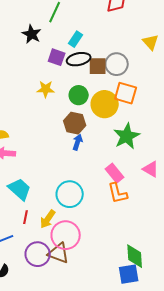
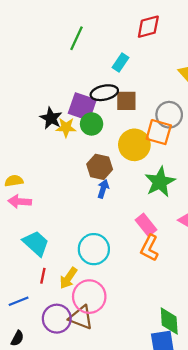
black star: (32, 34) -> (51, 118), moved
cyan rectangle: (76, 39) -> (120, 63), moved
purple square: (57, 57) -> (82, 107), moved, size x1.4
gray circle: (117, 64) -> (169, 115), moved
green circle: (79, 95) -> (92, 124), moved
orange L-shape: (118, 193) -> (149, 248), turned 40

